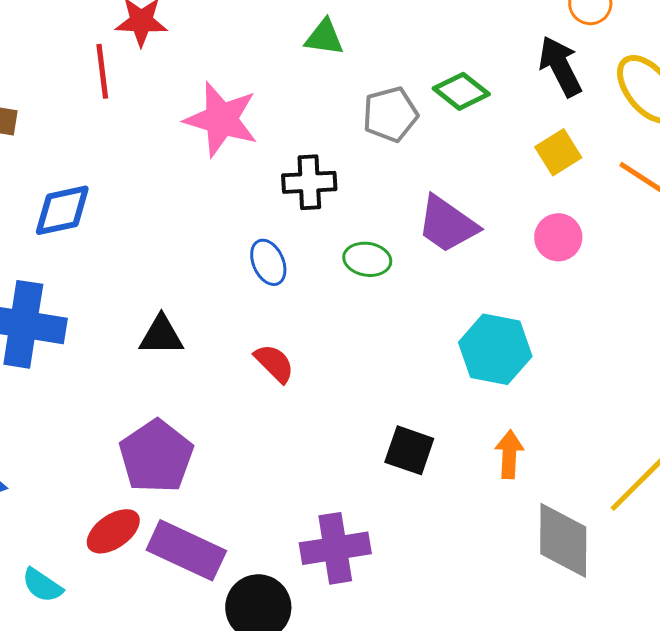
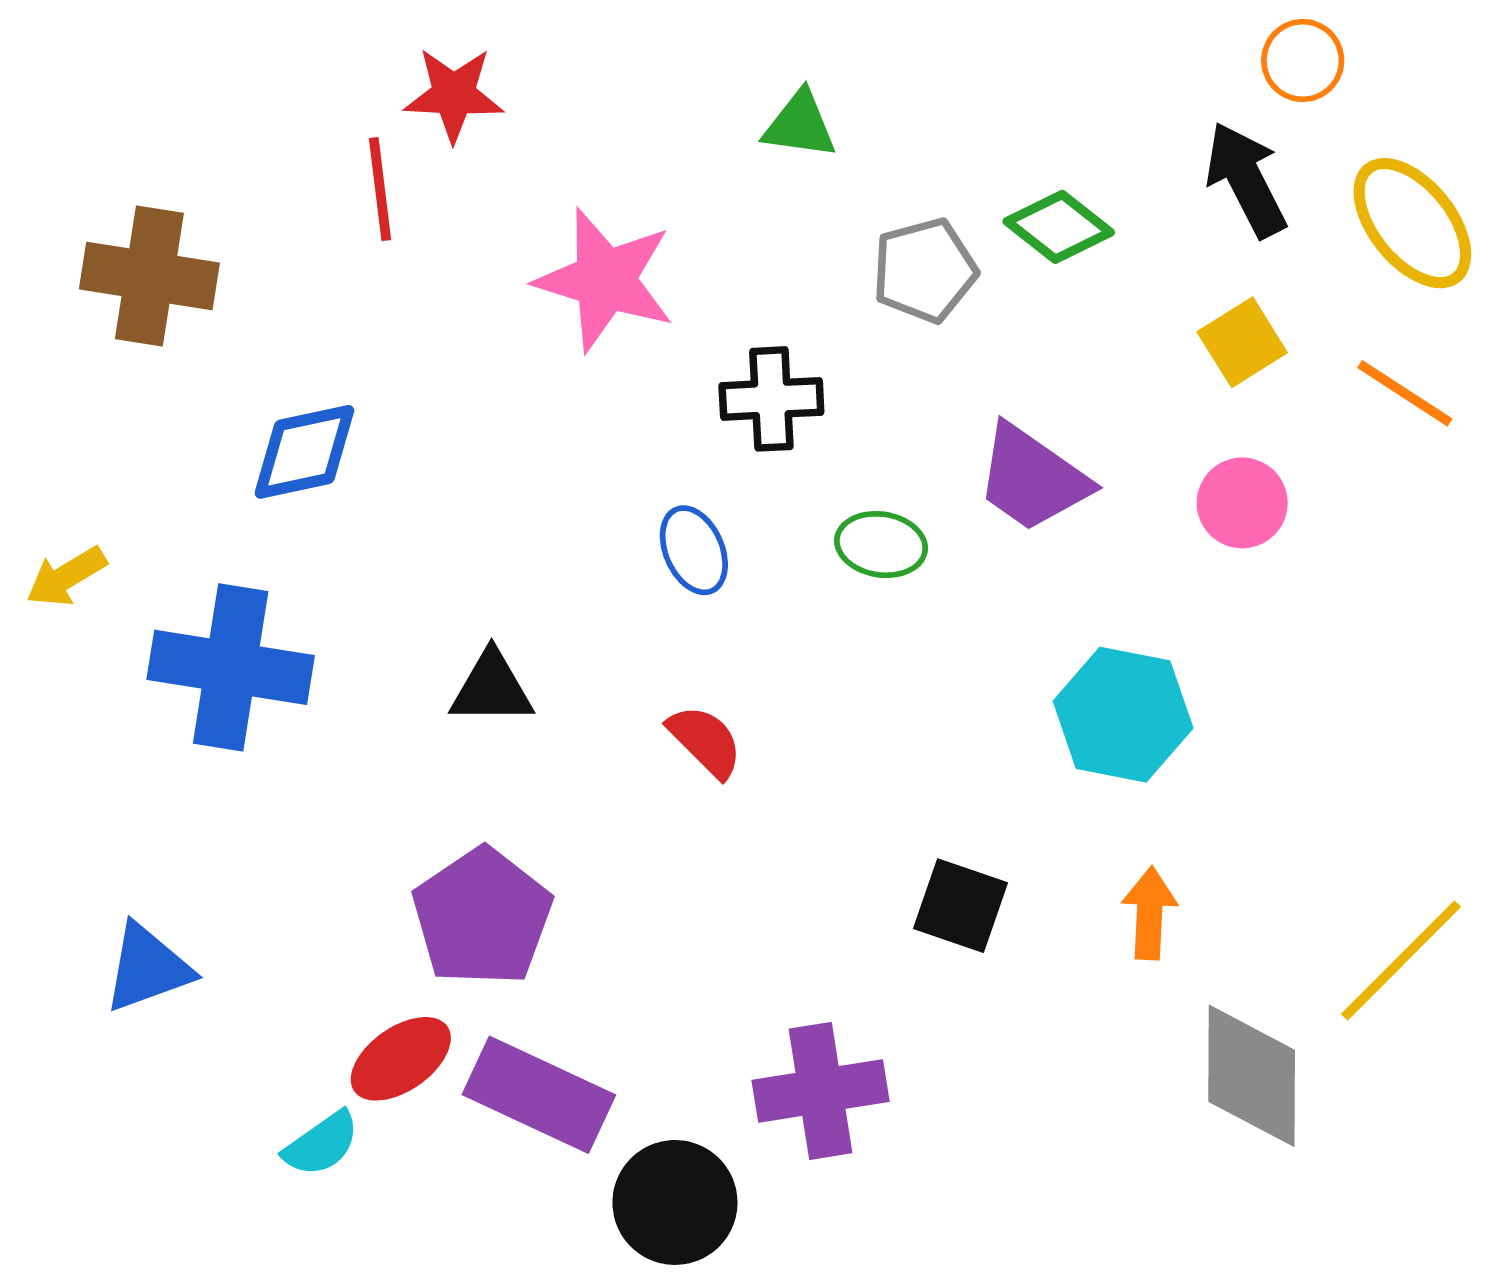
cyan semicircle: (42, 585) -> (321, 1144), moved, turned -69

